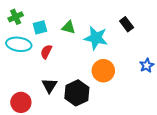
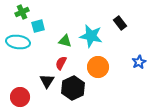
green cross: (16, 17) -> (22, 12), moved
green triangle: (68, 27) -> (65, 41), moved
red semicircle: (46, 52) -> (61, 63), moved

